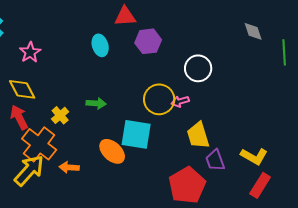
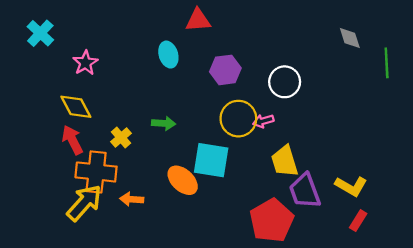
purple hexagon: (148, 41) -> (225, 70), moved
orange cross: (39, 144) -> (96, 172), turned -32
purple trapezoid: (215, 160) -> (305, 191), size x1.4
red rectangle: (260, 185) -> (358, 221), size x0.7

